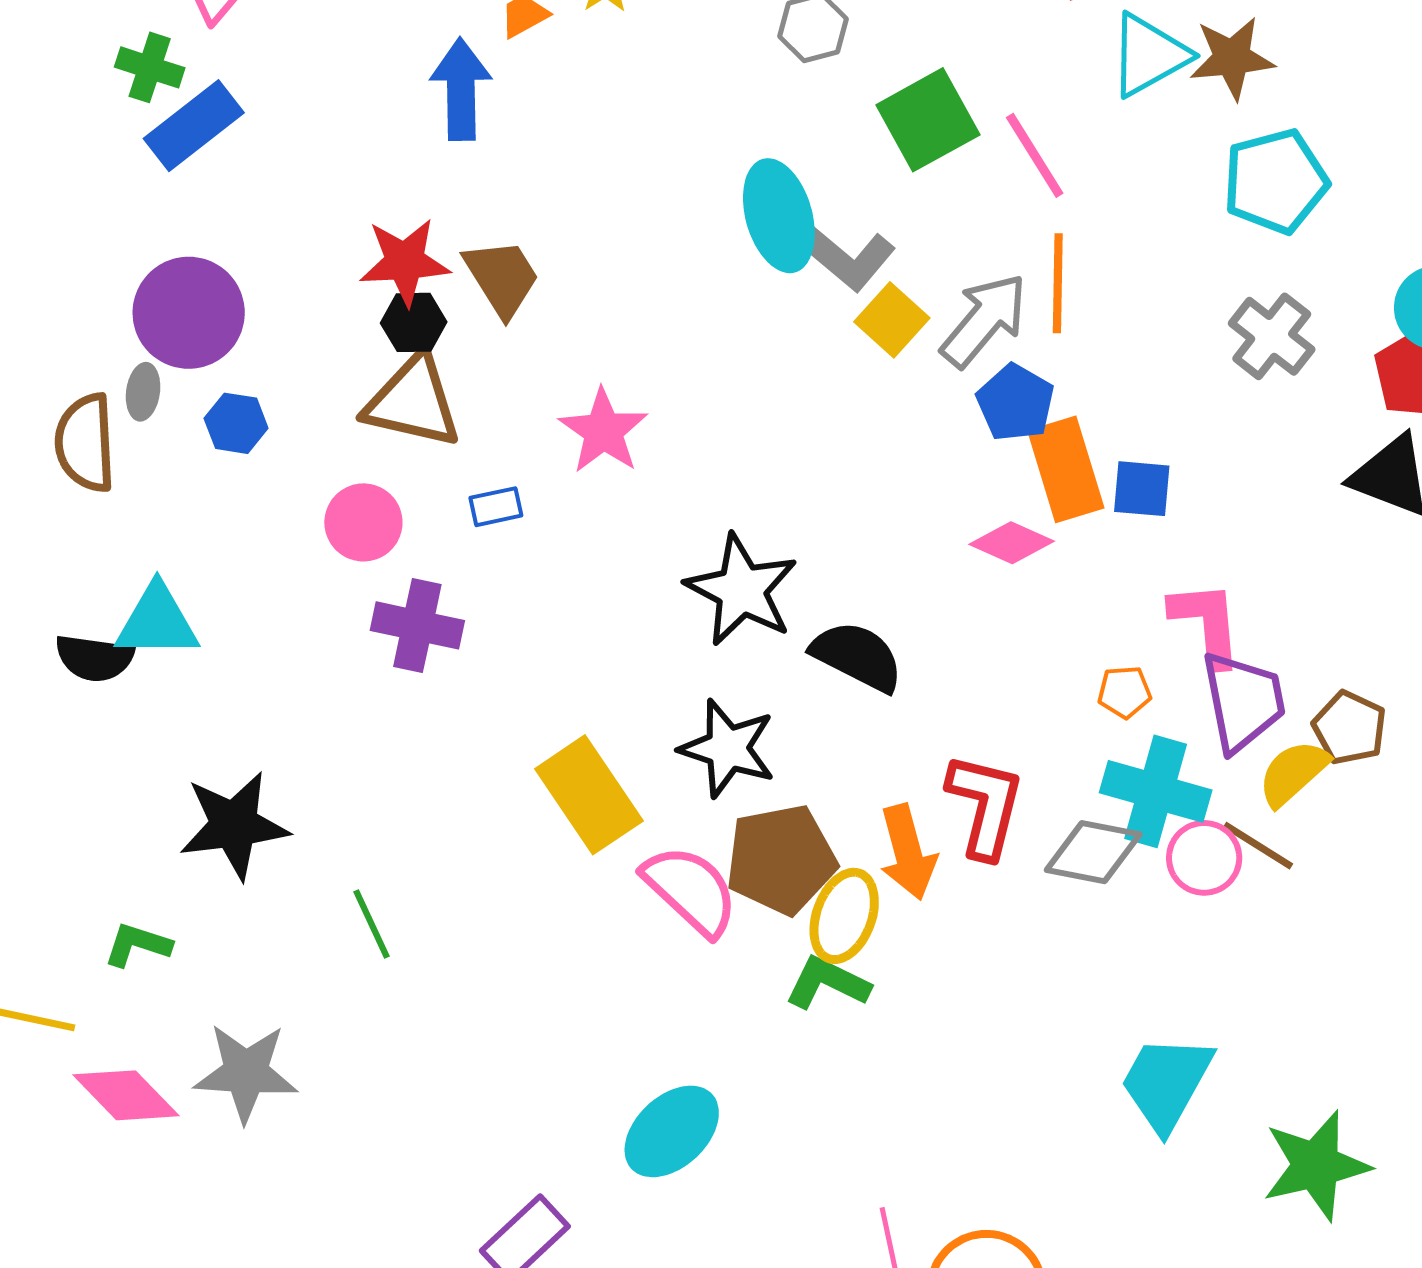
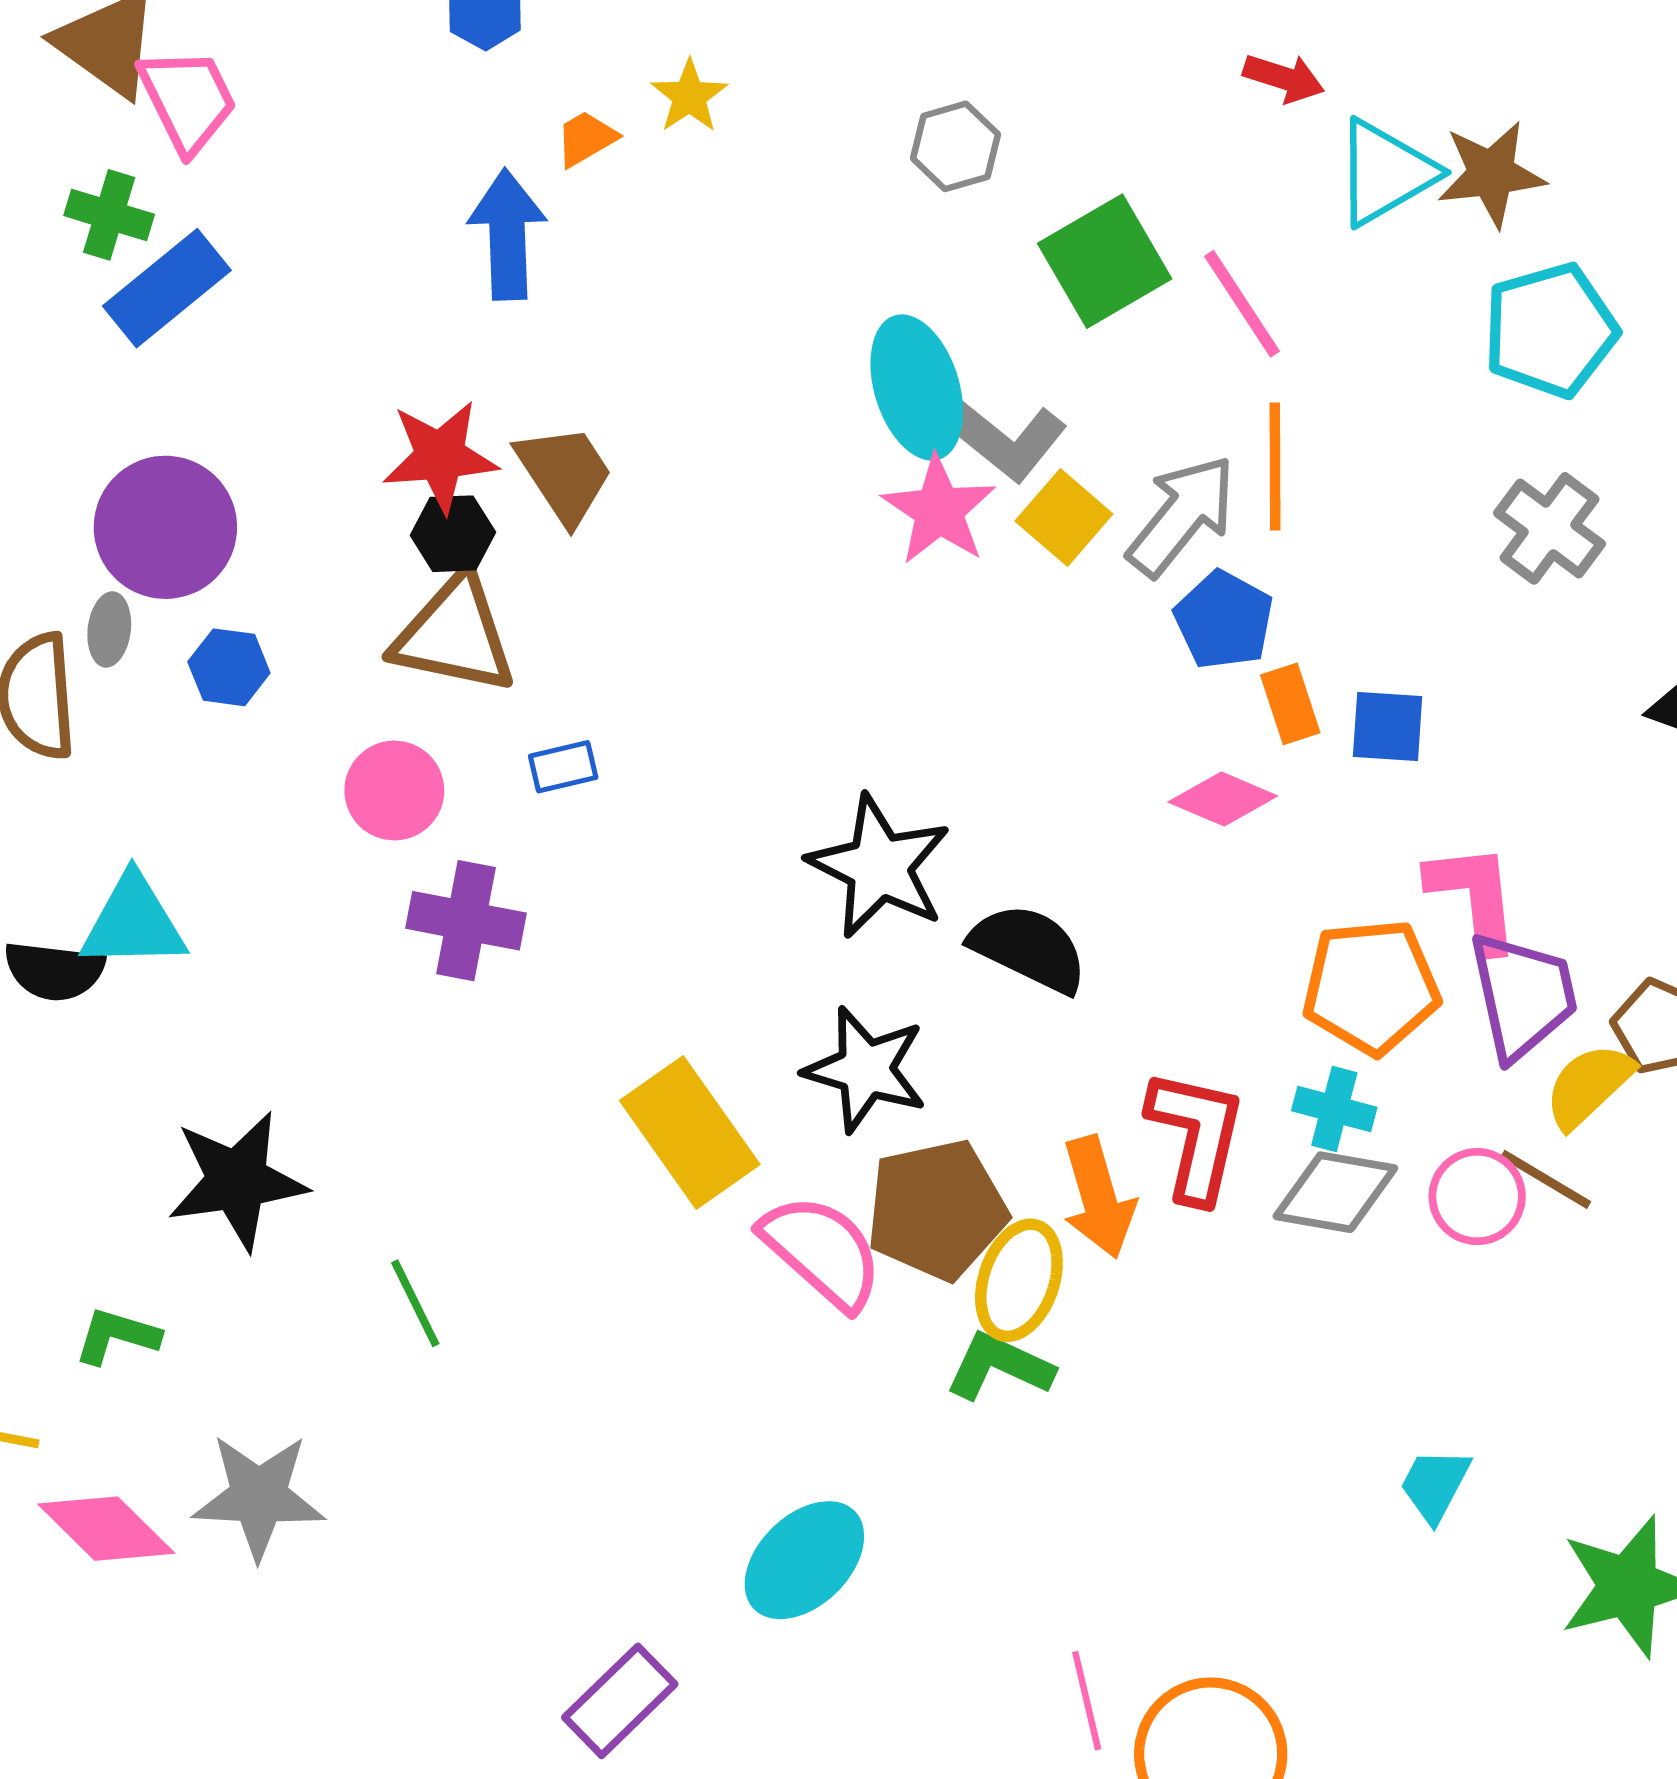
pink star: (603, 431) -> (939, 510), moved
orange rectangle: (1066, 469) -> (1290, 704), size x0.6
orange pentagon: (1124, 692) -> (1371, 987), size x2.0
cyan cross: (1156, 791) -> (1334, 1109), moved, size x0.6
cyan trapezoid: (1166, 1083) -> (1435, 1485), size x0.6

